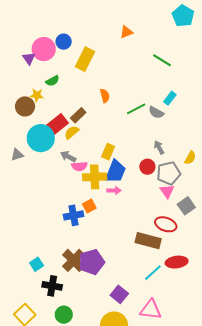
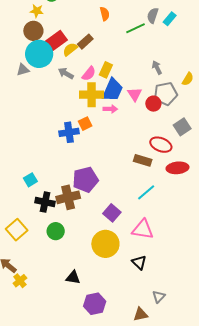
brown circle: (25, 106) -> (33, 31), moved
gray semicircle: (156, 112) -> (153, 16), moved, turned 77
brown rectangle: (78, 115) -> (85, 42), moved
gray triangle: (17, 155) -> (23, 70), moved
pink semicircle: (79, 166) -> (89, 74), moved, turned -49
red circle: (147, 167) -> (153, 104), moved
pink triangle: (167, 191) -> (135, 94), moved
brown rectangle: (148, 241) -> (143, 160), size x0.7
brown cross: (74, 260) -> (68, 197), moved, turned 30
red ellipse: (177, 262) -> (178, 168), moved

